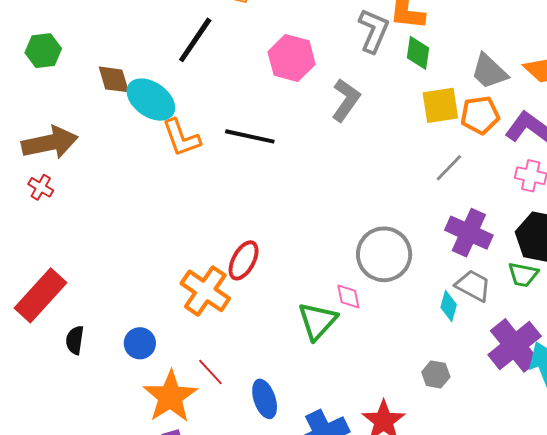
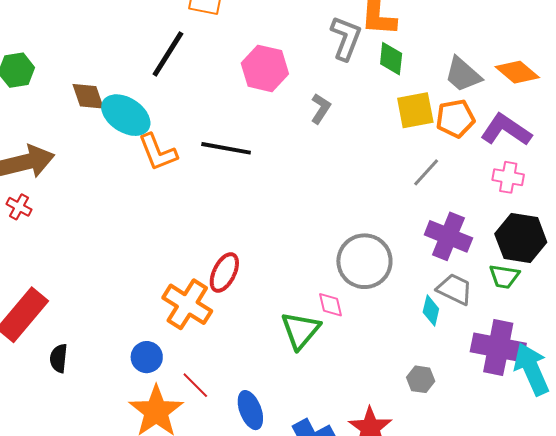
gray L-shape: (346, 100) -> (321, 108), size x0.7
blue circle: (140, 343) -> (147, 357), moved
purple cross: (515, 345) -> (498, 347), turned -38

